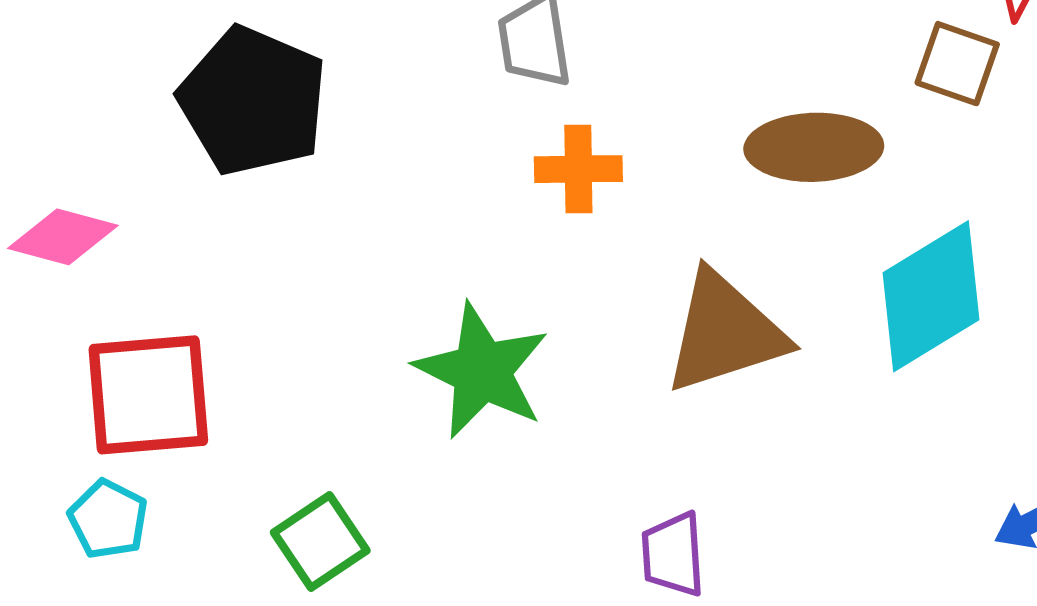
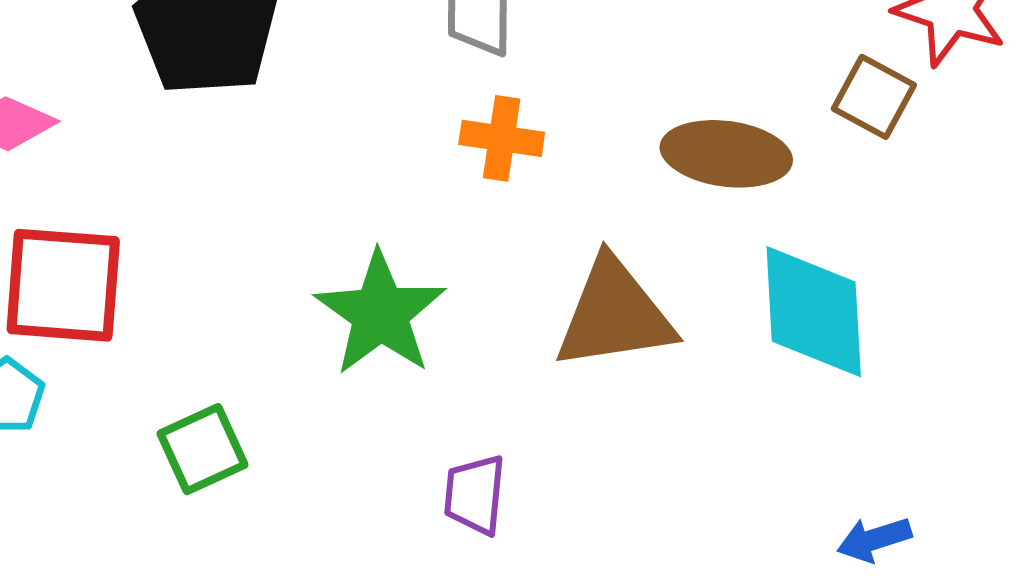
cyan diamond: (931, 296) -> (814, 312), turned -71
purple trapezoid: (673, 554) -> (475, 495), moved

